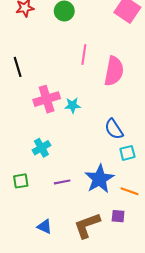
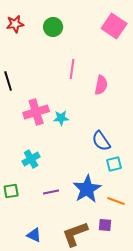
pink semicircle: (114, 71) -> (101, 85), size x0.7

